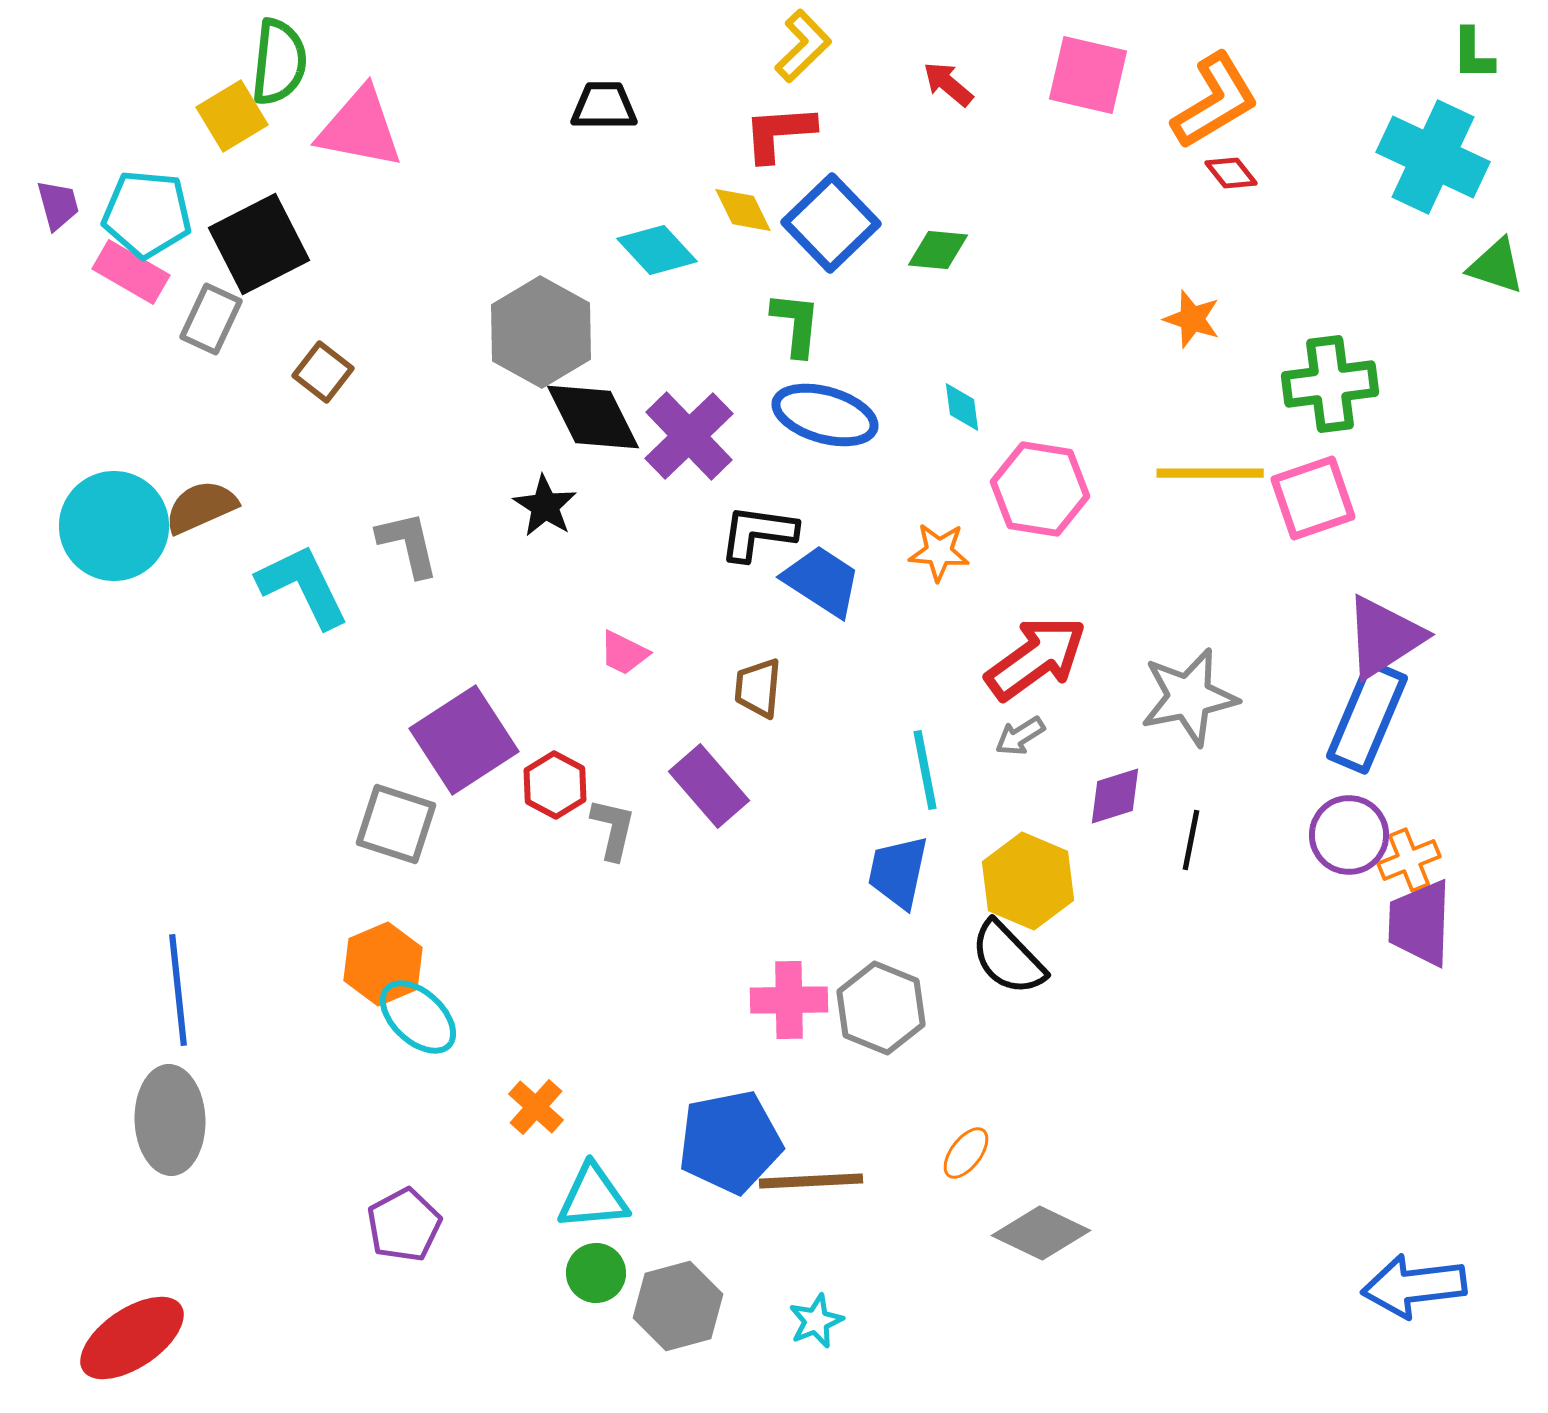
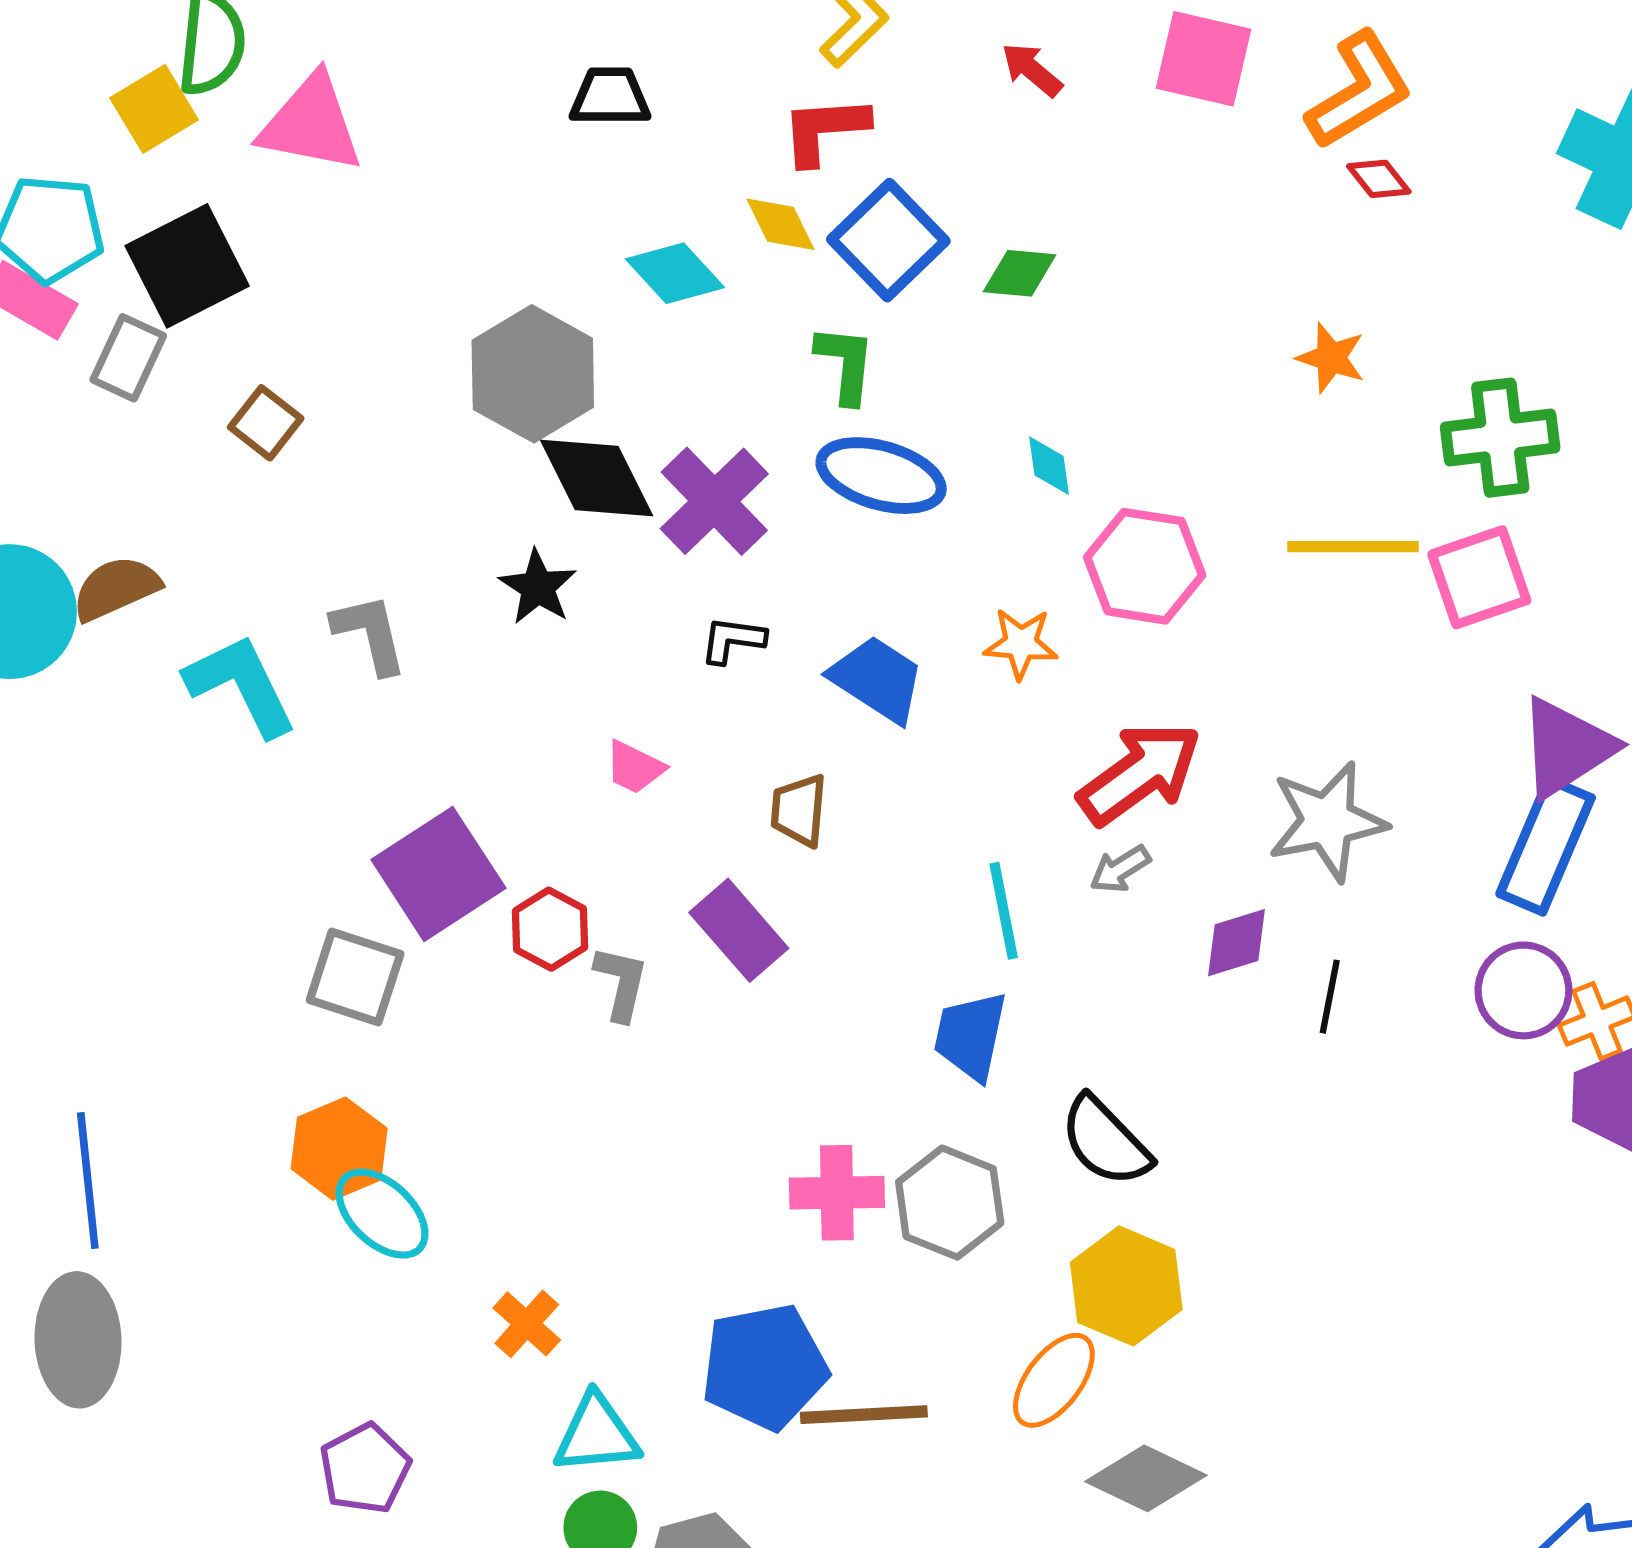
black L-shape: (758, 533) -> (733, 640), moved, size x0.7
yellow hexagon: (1028, 881) -> (1126, 1286), moved
orange ellipse: (966, 1153) -> (1054, 1380), size x1.5

